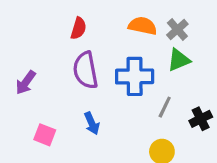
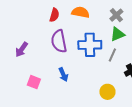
orange semicircle: (142, 26) -> (80, 12), moved
gray line: (165, 107) -> (112, 55), moved

